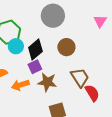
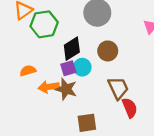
cyan circle: (16, 46) -> (82, 67), moved
brown star: (47, 82) -> (66, 89), moved

